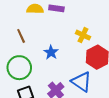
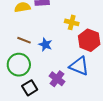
brown line: (21, 36) -> (24, 40), moved, turned -32

